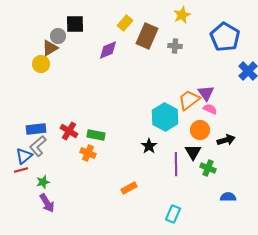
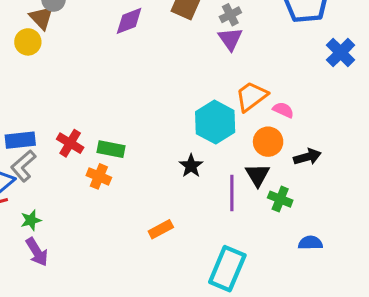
gray cross: (175, 46) -> (230, 15), turned -32
brown triangle: (50, 48) -> (41, 18), turned -42
purple triangle: (206, 93) -> (230, 39), moved
cyan rectangle: (173, 214) -> (227, 269), size x1.6

